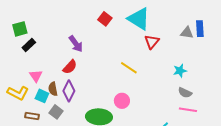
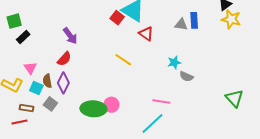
red square: (105, 19) -> (117, 18), moved
red triangle: (152, 42) -> (146, 34), turned -35
gray semicircle: (185, 93) -> (186, 76), moved
pink circle: (122, 101) -> (111, 105), moved
pink line: (188, 110) -> (161, 102), moved

